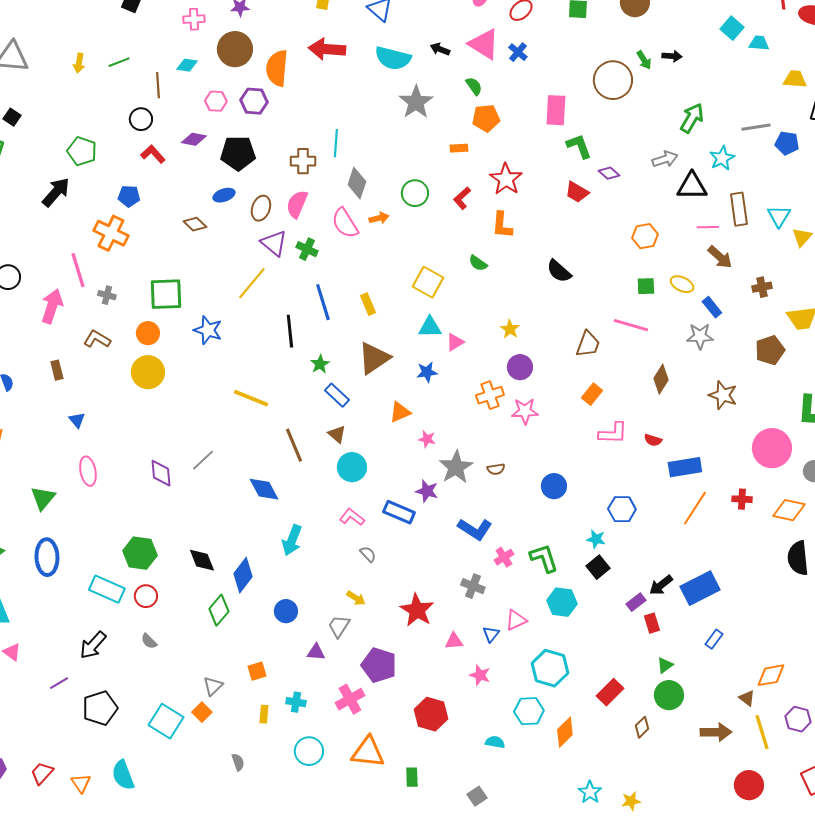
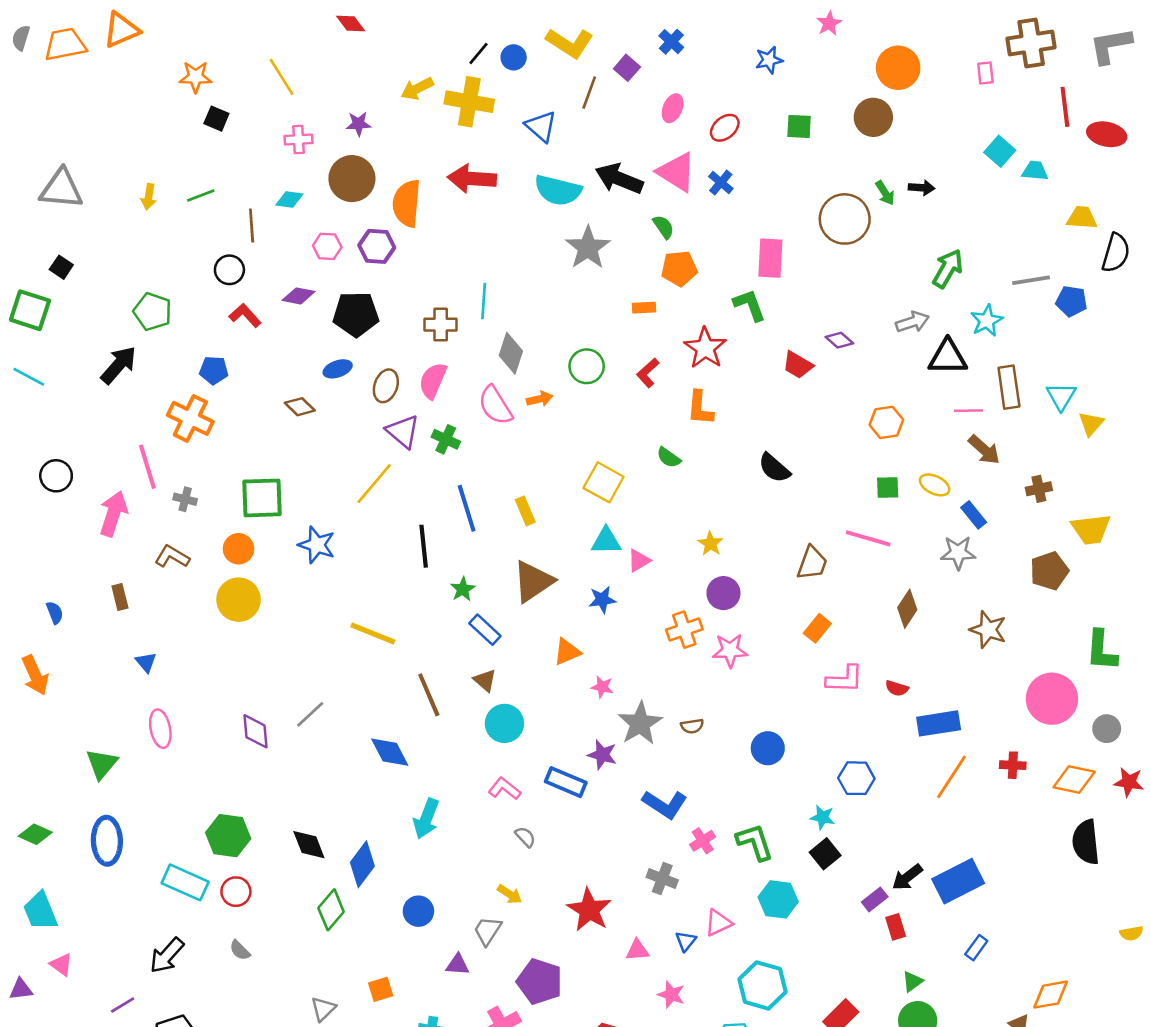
black arrow: (440, 49) -> (619, 179), size x1.8
green L-shape: (579, 146) -> (750, 305), moved

